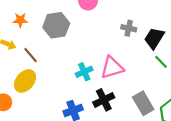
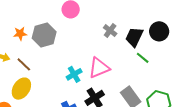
orange star: (20, 20) -> (20, 34), moved
gray cross: (129, 28) -> (110, 31), turned 32

